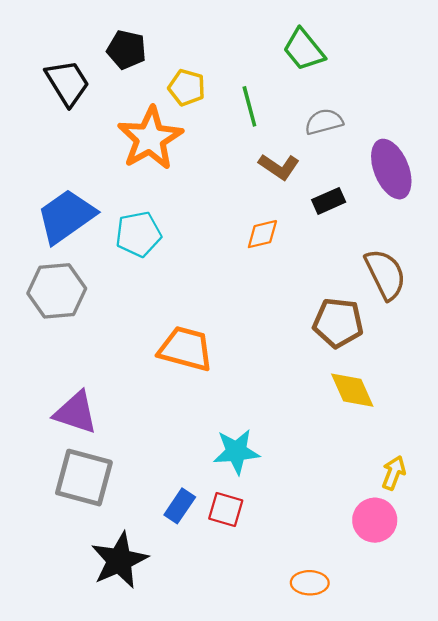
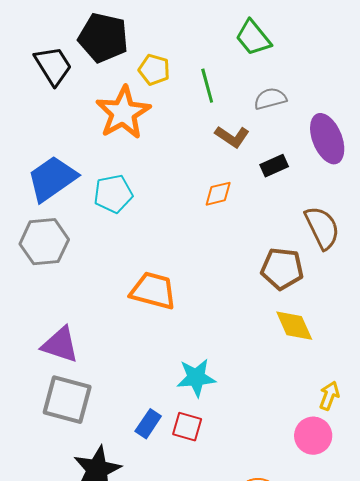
black pentagon: (126, 50) -> (103, 38), size x1.5

